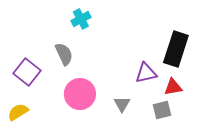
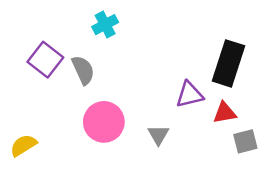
purple square: (27, 72) -> (45, 60), moved
gray square: (162, 110) -> (245, 141), moved

